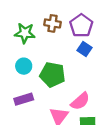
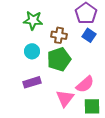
brown cross: (52, 23) -> (59, 35), moved
green pentagon: (52, 75) -> (59, 59), turned -30

